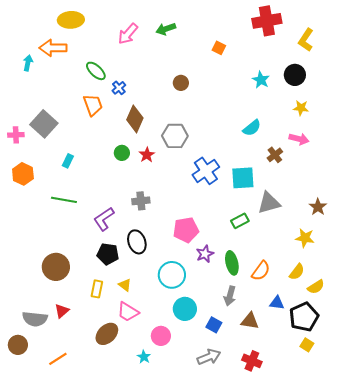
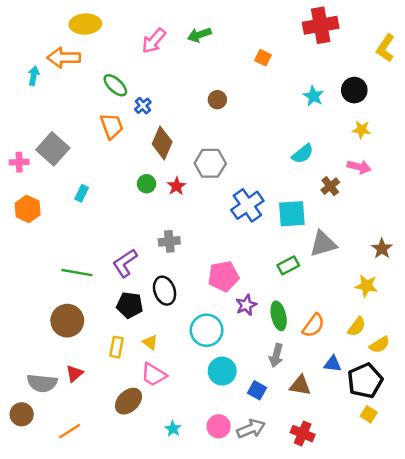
yellow L-shape: (306, 40) -> (385, 48), moved
green line: (64, 200) -> (77, 273), moved
pink circle: (161, 336) -> (219, 426), moved

